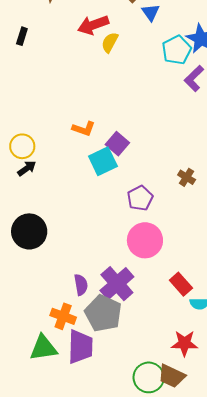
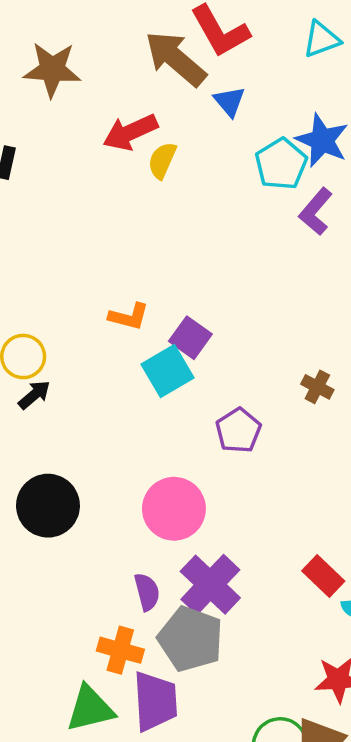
pink circle: (145, 240) -> (174, 509), moved

